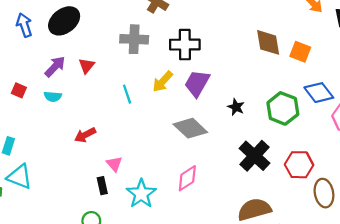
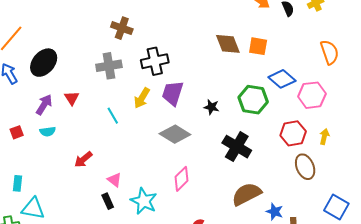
red square: (19, 90) -> (17, 132), turned -32
red hexagon: (299, 165) -> (293, 133), moved

